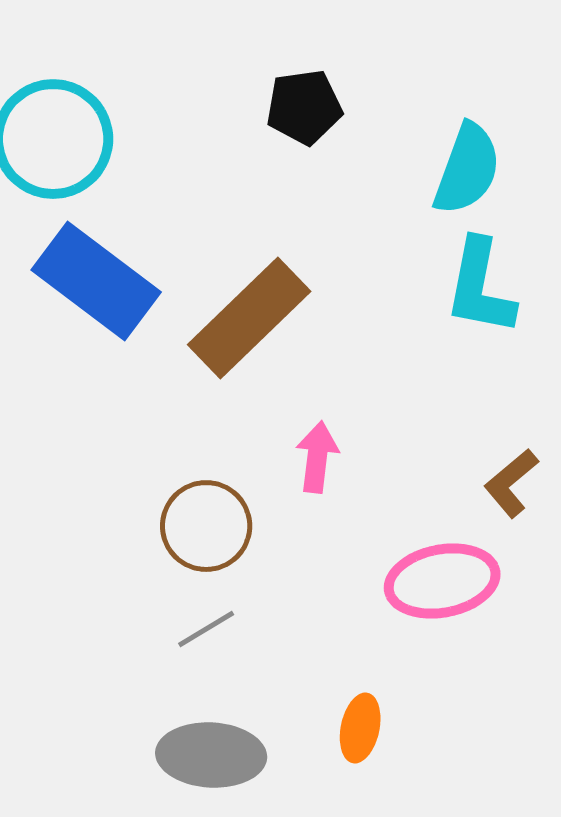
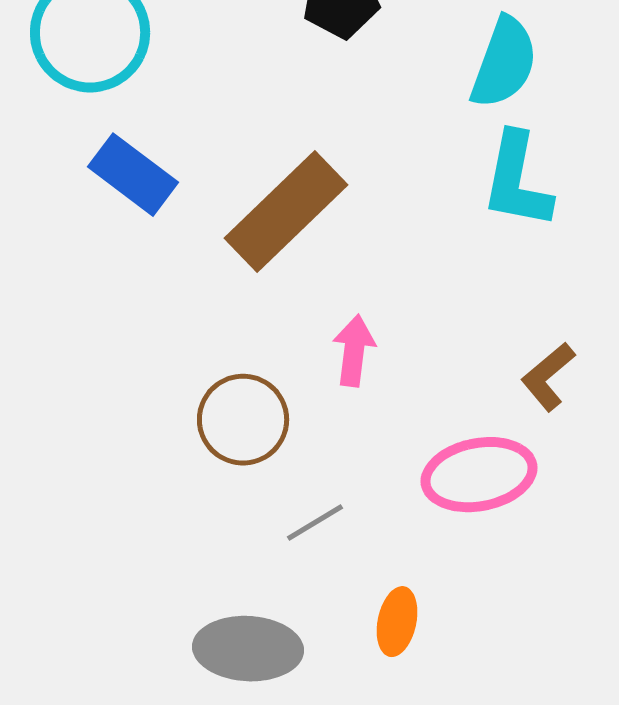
blue rectangle: (96, 281) -> (133, 175), size x0.7
gray line: (206, 629) -> (315, 523), moved

